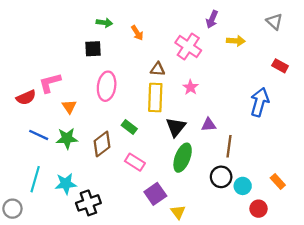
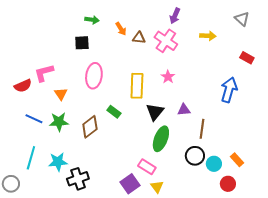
purple arrow: (212, 19) -> (175, 16), moved
brown triangle: (158, 69) -> (139, 38), moved
pink rectangle: (135, 162) -> (147, 167), moved
orange rectangle: (278, 181) -> (237, 160), moved
purple square: (155, 194) -> (130, 184), moved

